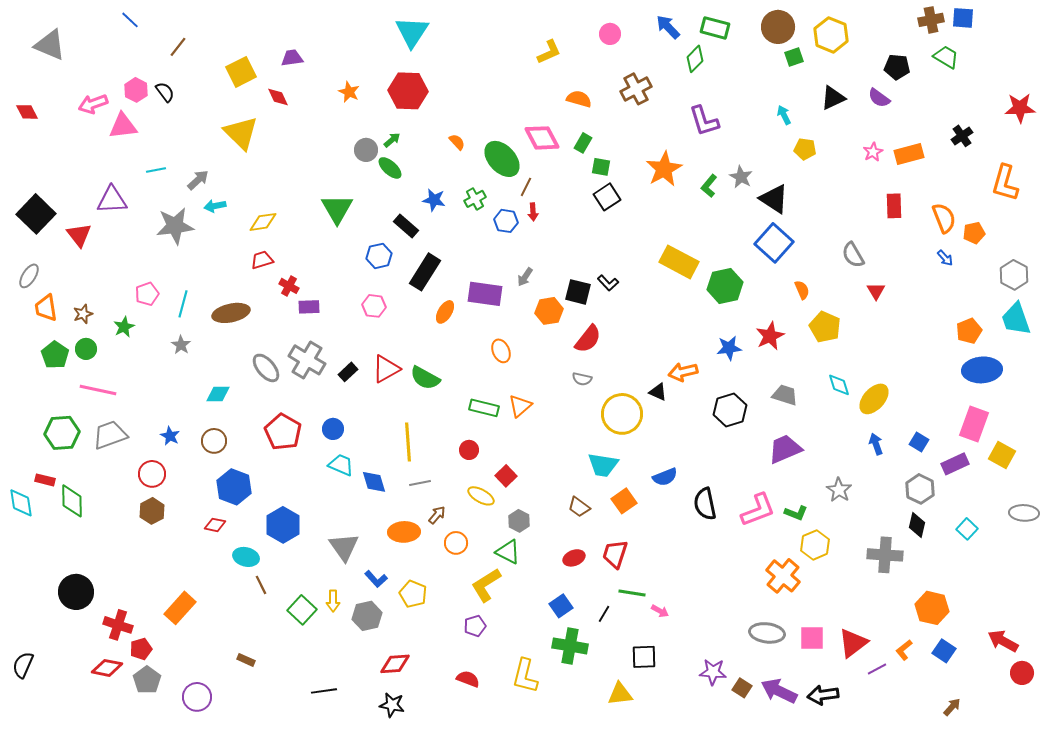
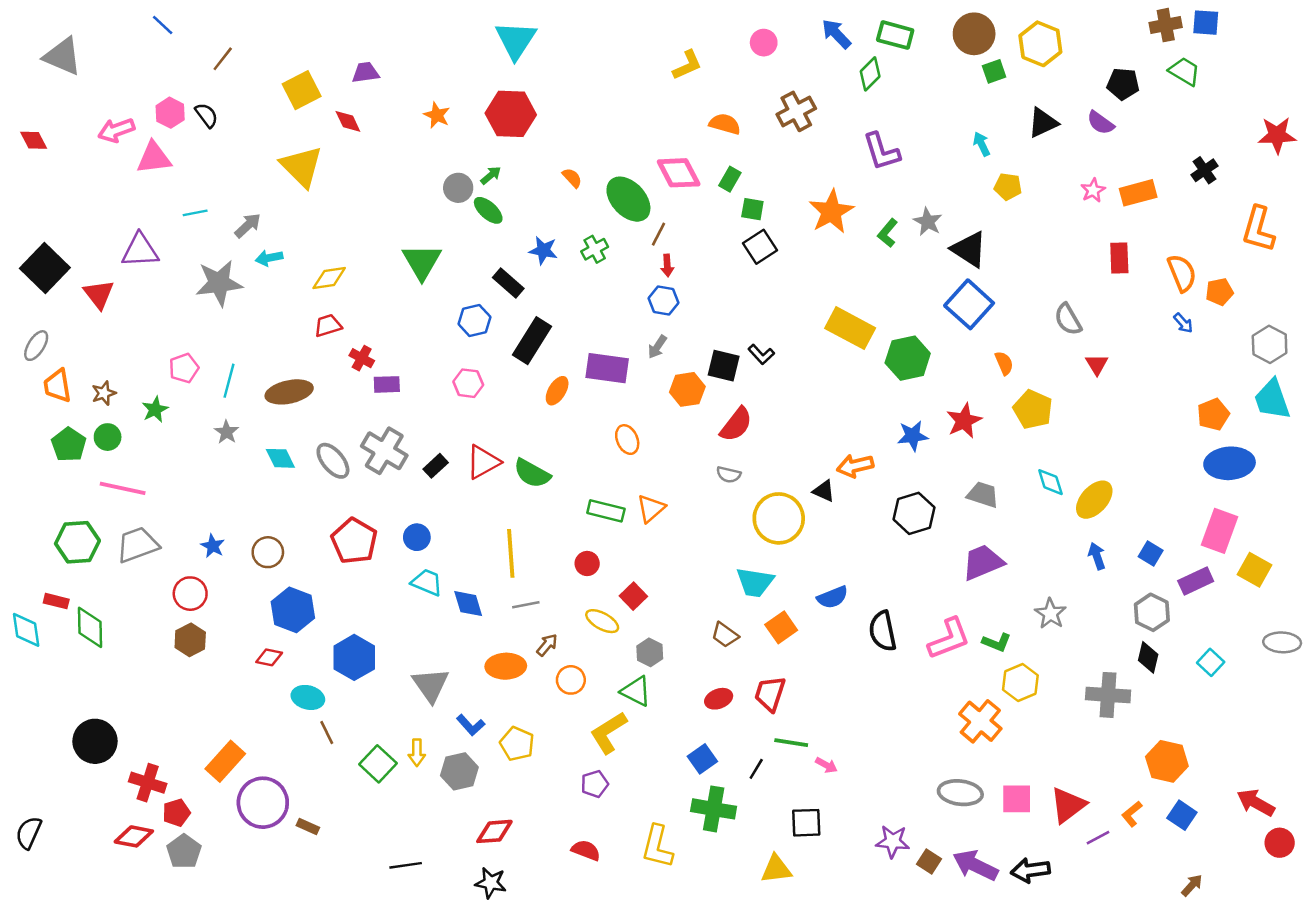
blue hexagon: (506, 221) -> (664, 301), moved
cyan diamond: (218, 394) -> (280, 458), moved, turned 65
purple circle: (197, 697) -> (263, 803), moved, size x1.4

